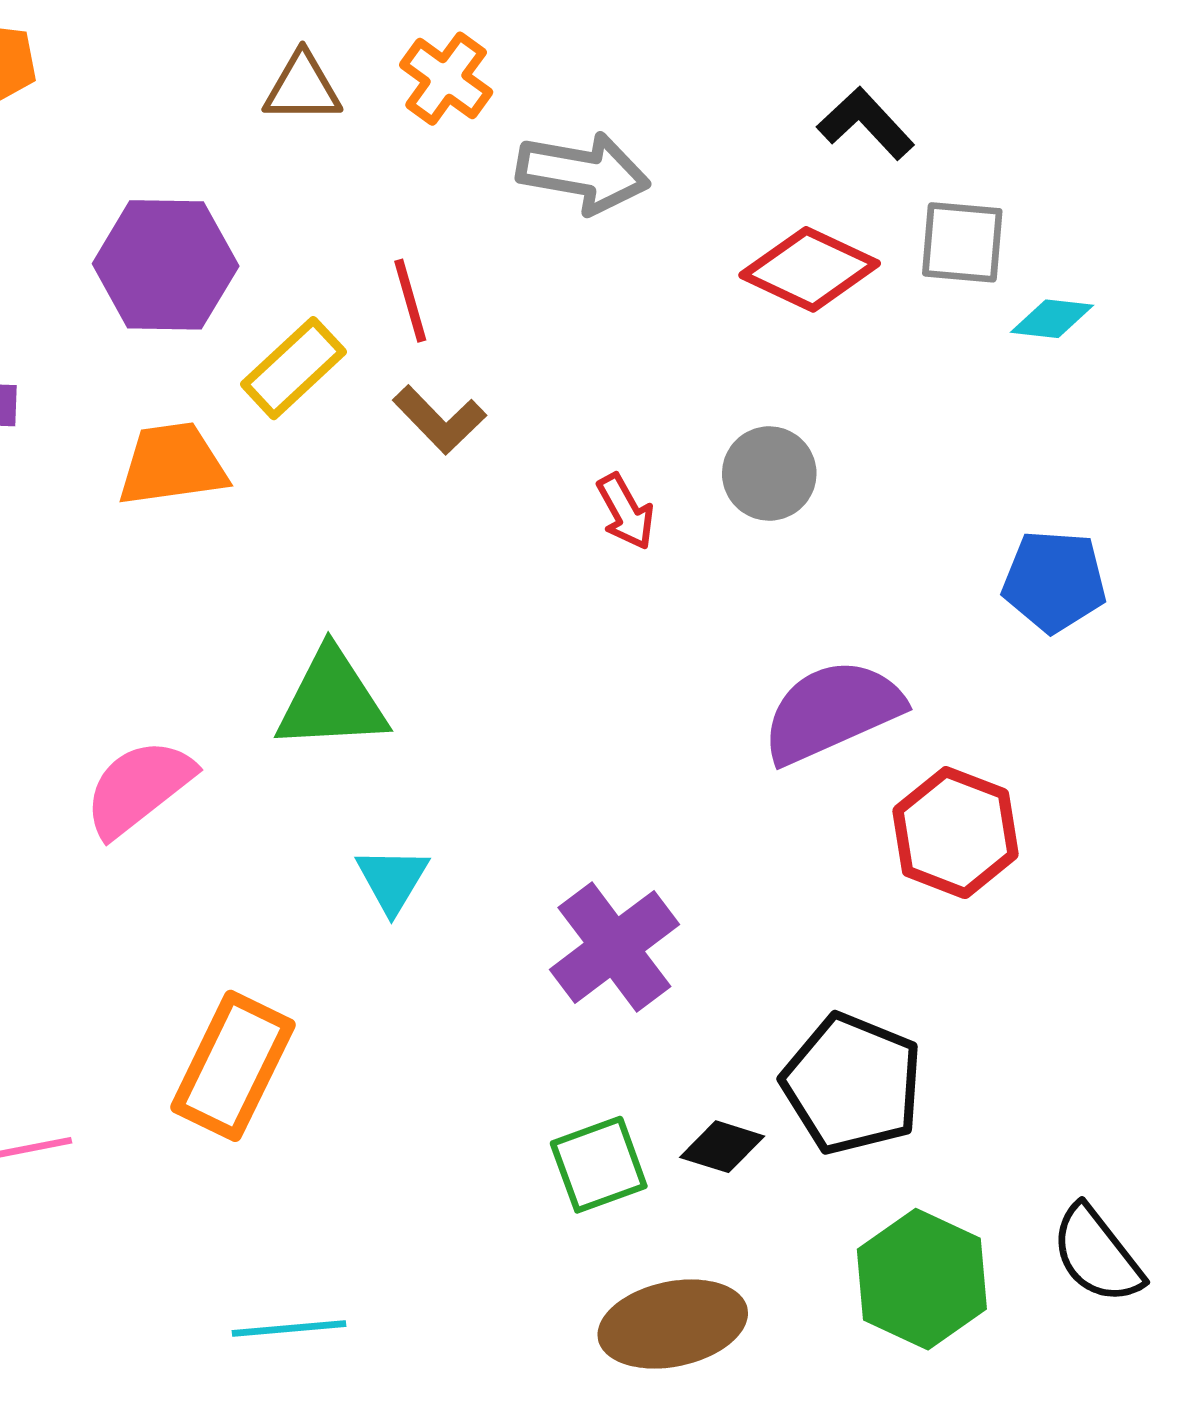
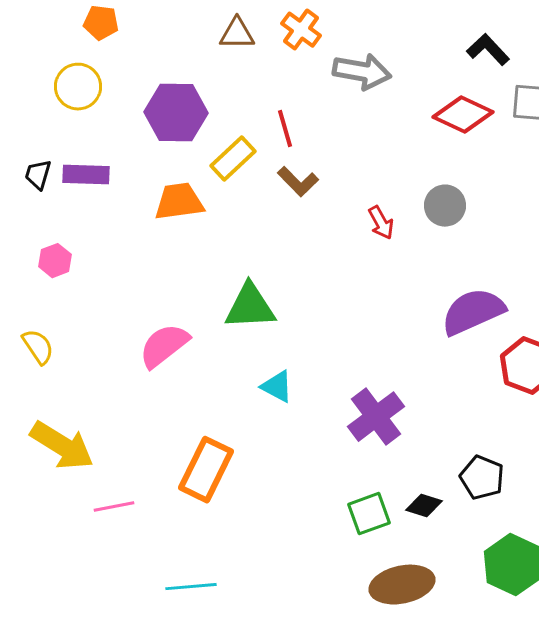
cyan triangle: (392, 880) -> (277, 387), turned -33
black pentagon: (852, 1084) -> (482, 478), size x0.7
cyan line: (289, 1329) -> (191, 587), moved

